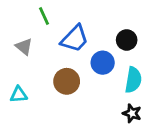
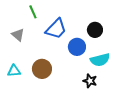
cyan semicircle: (133, 80) -> (100, 60), turned 66
brown circle: (67, 81) -> (42, 69), moved
black star: (132, 113) -> (90, 81), moved

